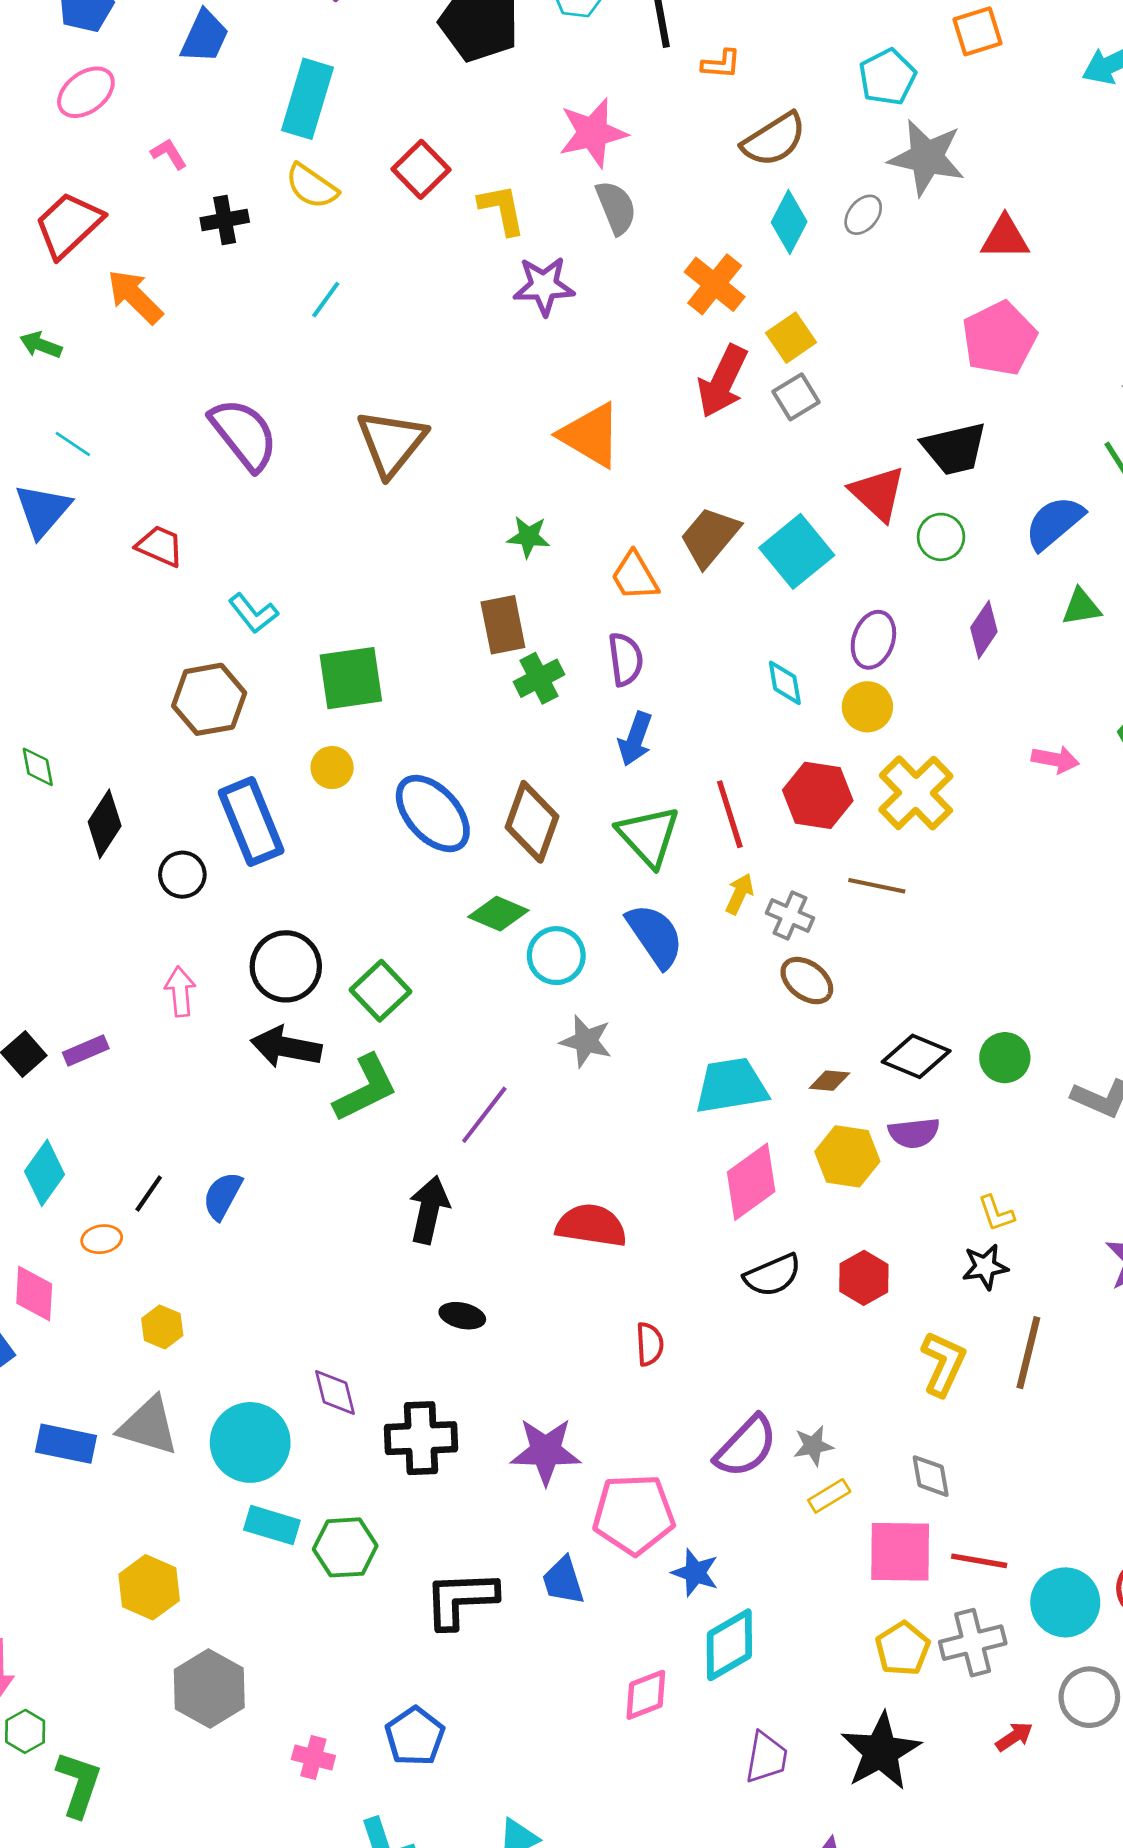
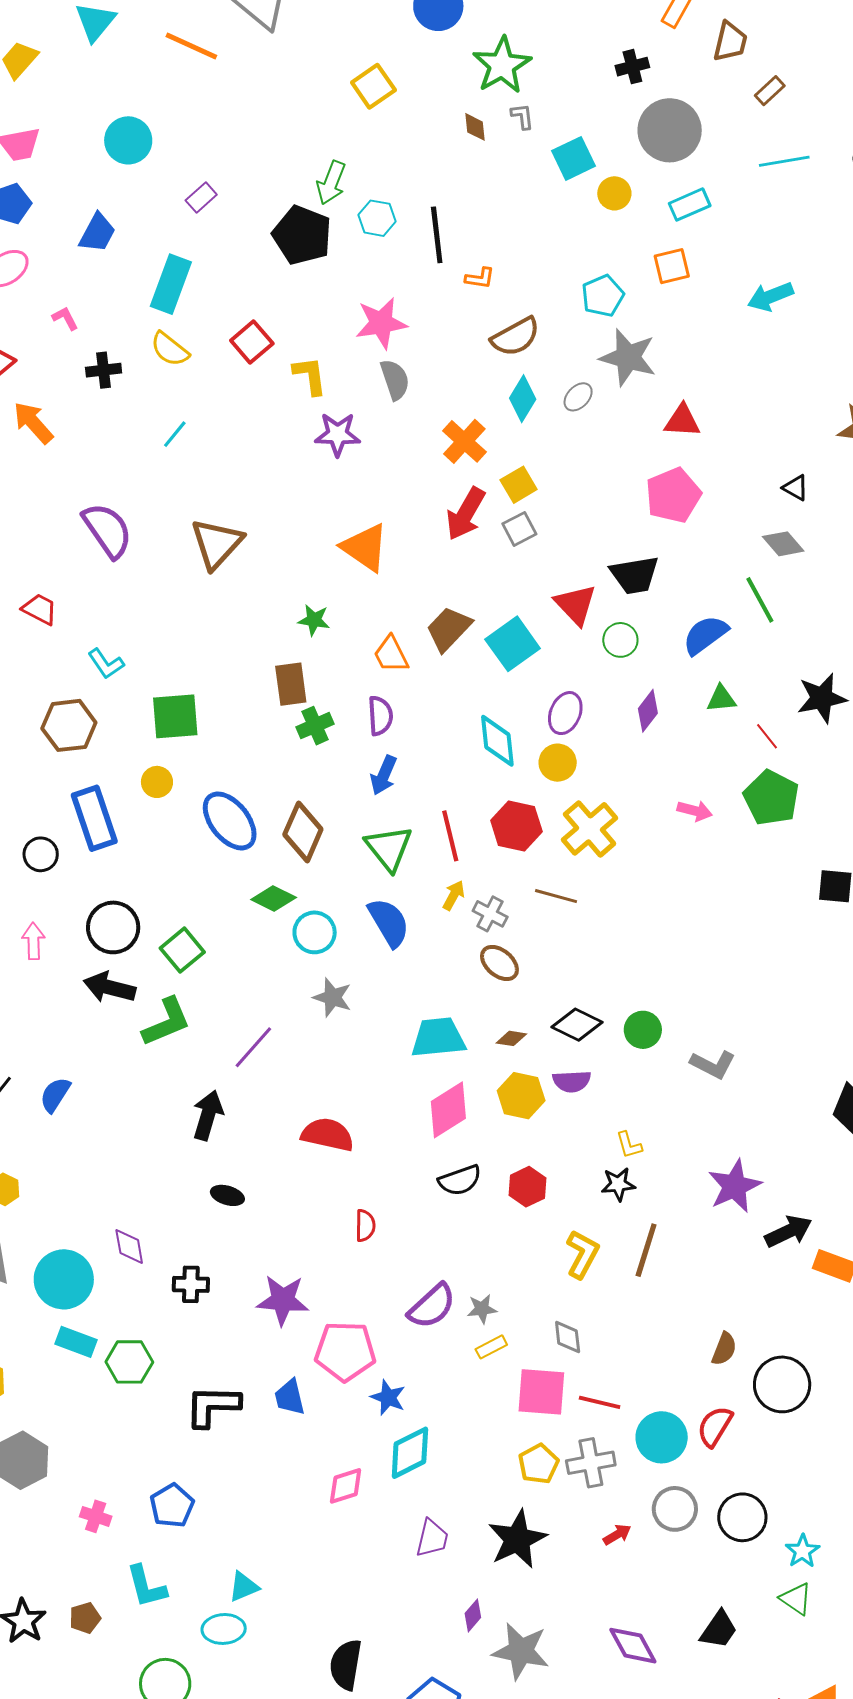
cyan diamond: (785, 683) -> (497, 741), size x1.5
black cross: (421, 1438) -> (191, 1284), size x0.7

